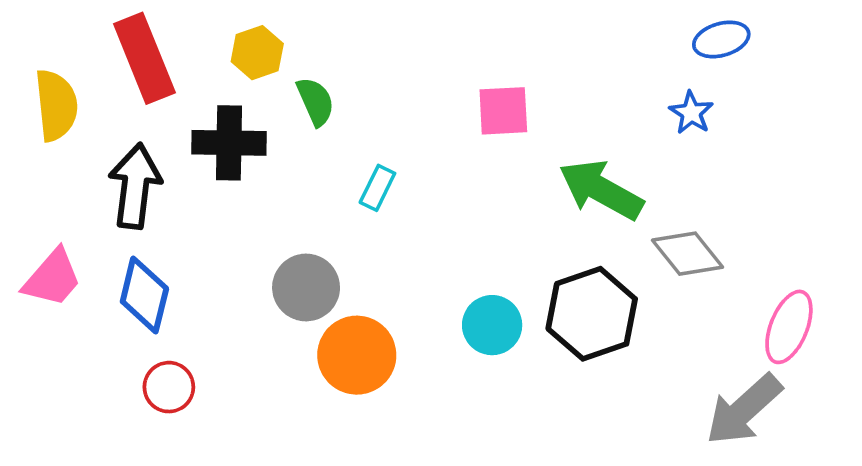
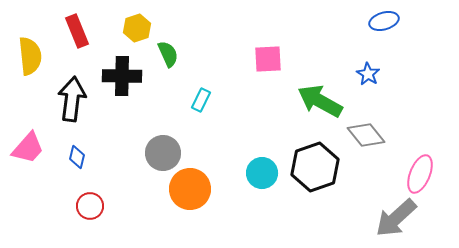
red rectangle: (144, 58) -> (77, 31), size x0.7
blue star: (691, 113) -> (368, 74), moved
blue diamond: (144, 295) -> (77, 157), size x0.6

